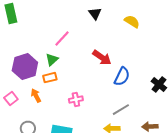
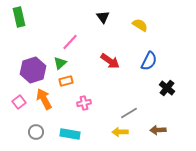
blue semicircle: (122, 77) -> (149, 61), moved
orange rectangle: (50, 78) -> (66, 81), moved
orange arrow: (36, 96) -> (44, 99), size x1.5

